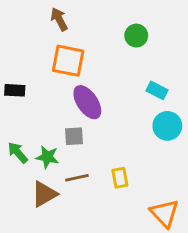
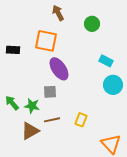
brown arrow: (59, 19) -> (58, 13), moved
black rectangle: (15, 90) -> (13, 50), moved
yellow rectangle: (120, 178) -> (81, 120), turned 32

